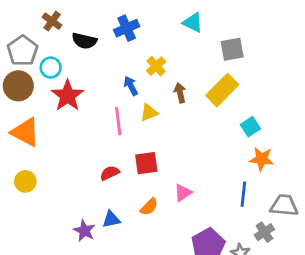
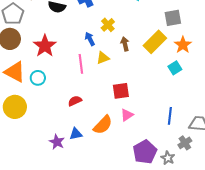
gray square: (232, 49) -> (173, 18), moved
cyan circle: (51, 68) -> (38, 78), moved
orange star: (262, 159) -> (183, 45), moved, turned 30
red square: (146, 163) -> (121, 91), moved
yellow circle: (25, 181) -> (15, 107), size x1.5
orange semicircle: (149, 207) -> (103, 125), size x1.5

